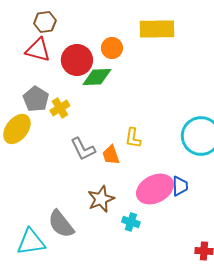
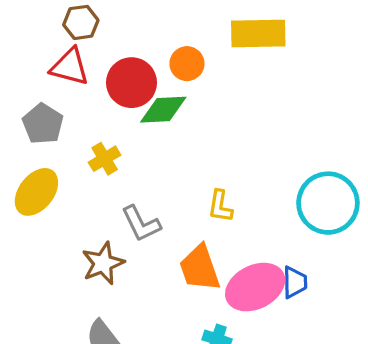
gray pentagon: (36, 99) -> (43, 124), moved
orange trapezoid: (111, 155) -> (200, 268), moved, size x1.5
brown star: (101, 199) -> (103, 263), moved

